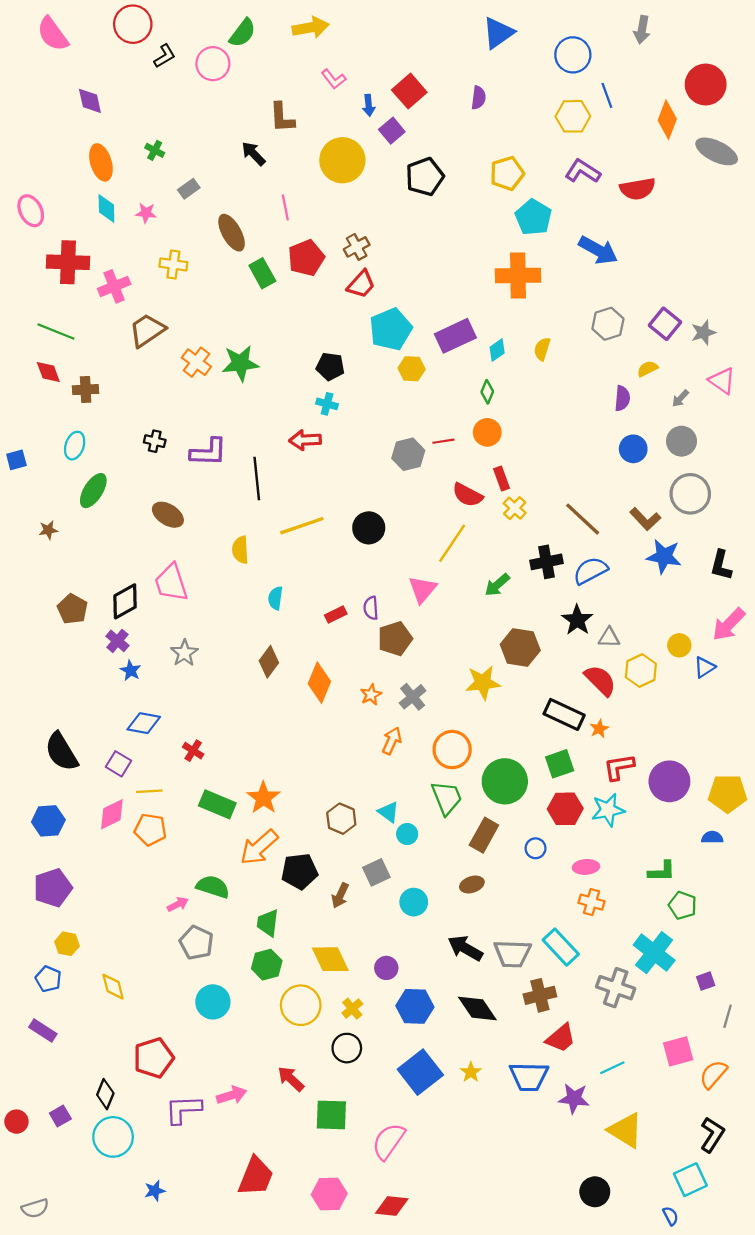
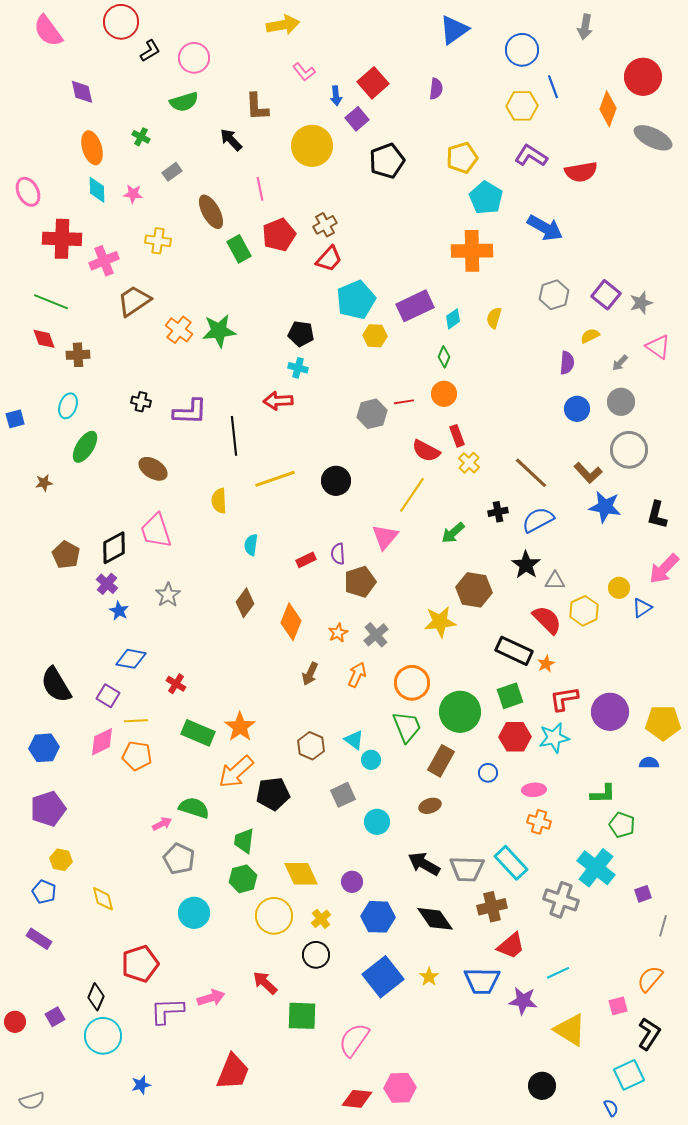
green semicircle: (243, 33) -> (184, 102), moved, turned 36
black cross: (546, 562) -> (498, 512), size x0.7
brown arrow: (340, 895) -> (310, 674), moved
pink square: (678, 1051) -> (618, 1006), moved, size x0.7
pink hexagon: (329, 1194) -> (400, 1088), moved

